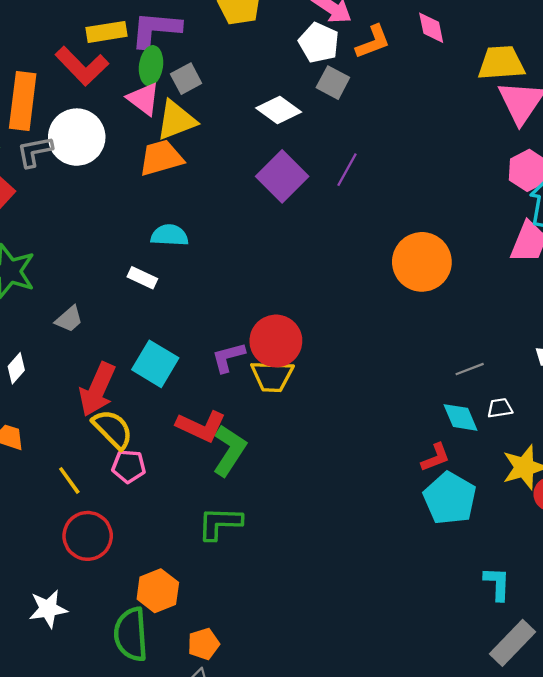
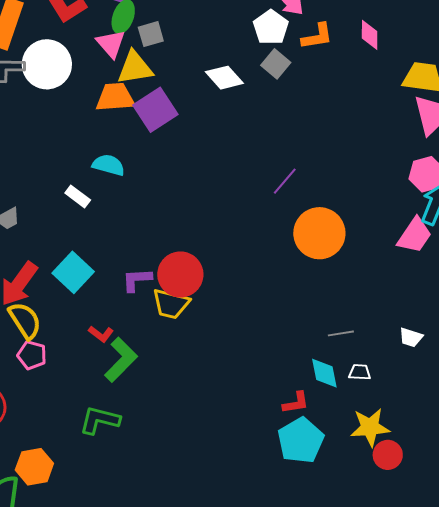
purple line: (347, 170) -> (285, 181), moved
purple square: (282, 176) -> (155, 110), moved
red L-shape: (201, 426) -> (101, 334), size x0.6

